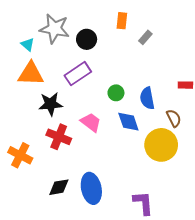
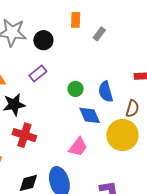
purple rectangle: (78, 74) -> (38, 73), size x0.7
brown semicircle: (174, 118) -> (132, 109), turned 48
pink trapezoid: (91, 122) -> (78, 147), moved, turned 95

